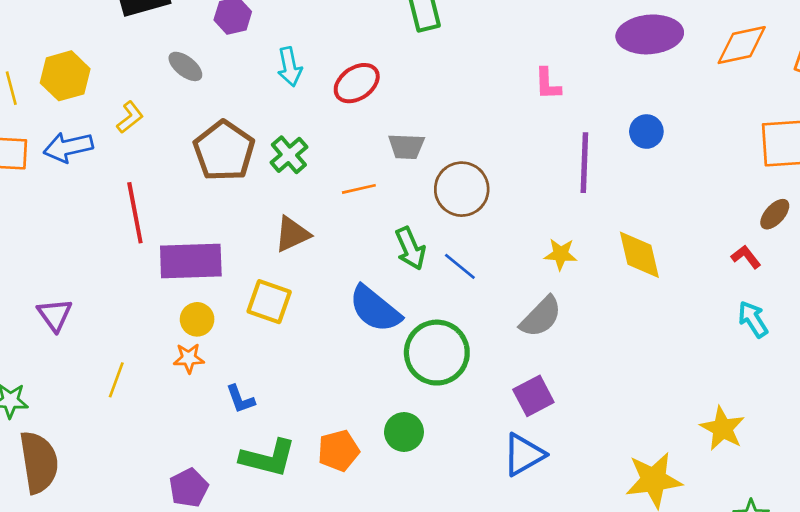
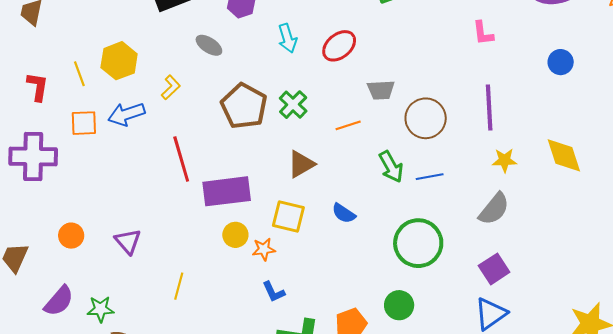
purple line: (584, 163) -> (489, 108), moved
blue line: (460, 266) -> (430, 177), turned -44
blue semicircle: (375, 309) -> (344, 213), moved, size x0.6
orange star: (189, 358) -> (264, 249), moved

